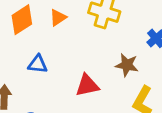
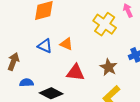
orange triangle: (58, 17) -> (66, 44), moved, turned 40

